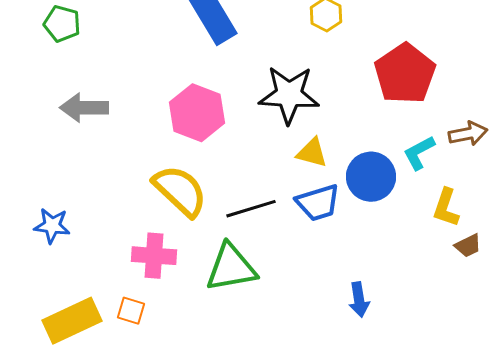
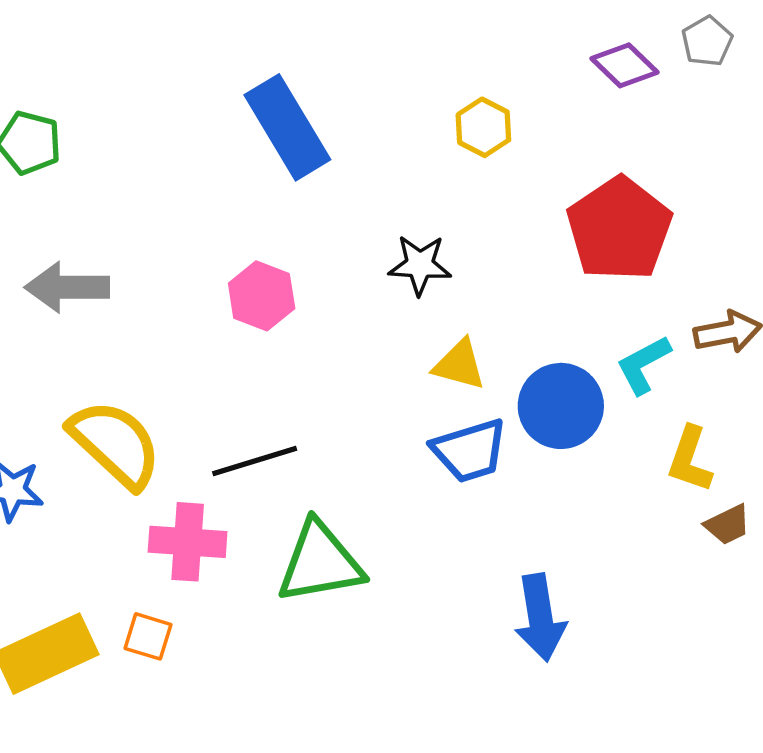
black star: (289, 95) -> (420, 265), size x0.6
pink hexagon: (197, 113) -> (262, 296), size x0.7
yellow semicircle: (180, 191) -> (115, 444), moved
black line: (251, 209) -> (255, 461), moved
blue arrow: (359, 300) -> (540, 618), size x1.4

